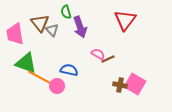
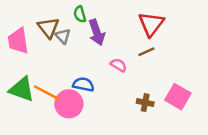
brown line: (108, 59) -> (146, 52), moved
green triangle: (26, 63) -> (22, 89), moved
pink square: (135, 84) -> (178, 97), moved
pink circle: (57, 86) -> (69, 104), size x1.5

